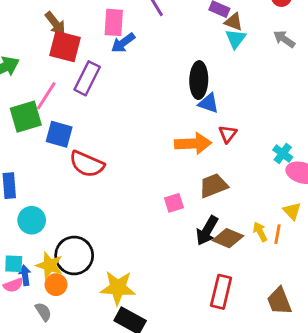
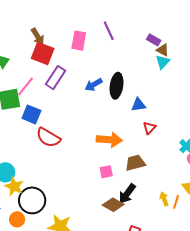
blue arrow: (123, 43) -> (94, 85), moved
black ellipse: (199, 80) -> (117, 86), moved
blue triangle: (209, 103) -> (138, 105), turned -35
orange arrow: (193, 144) -> (109, 140), moved
brown diamond: (228, 238) -> (113, 205), moved
yellow star: (50, 265) -> (14, 186), moved

